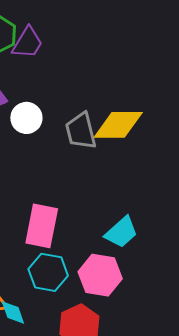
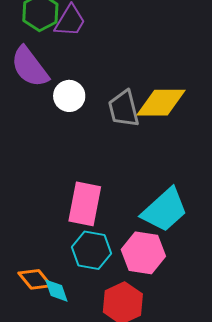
cyan trapezoid: (121, 232) -> (165, 210), size x1.4

